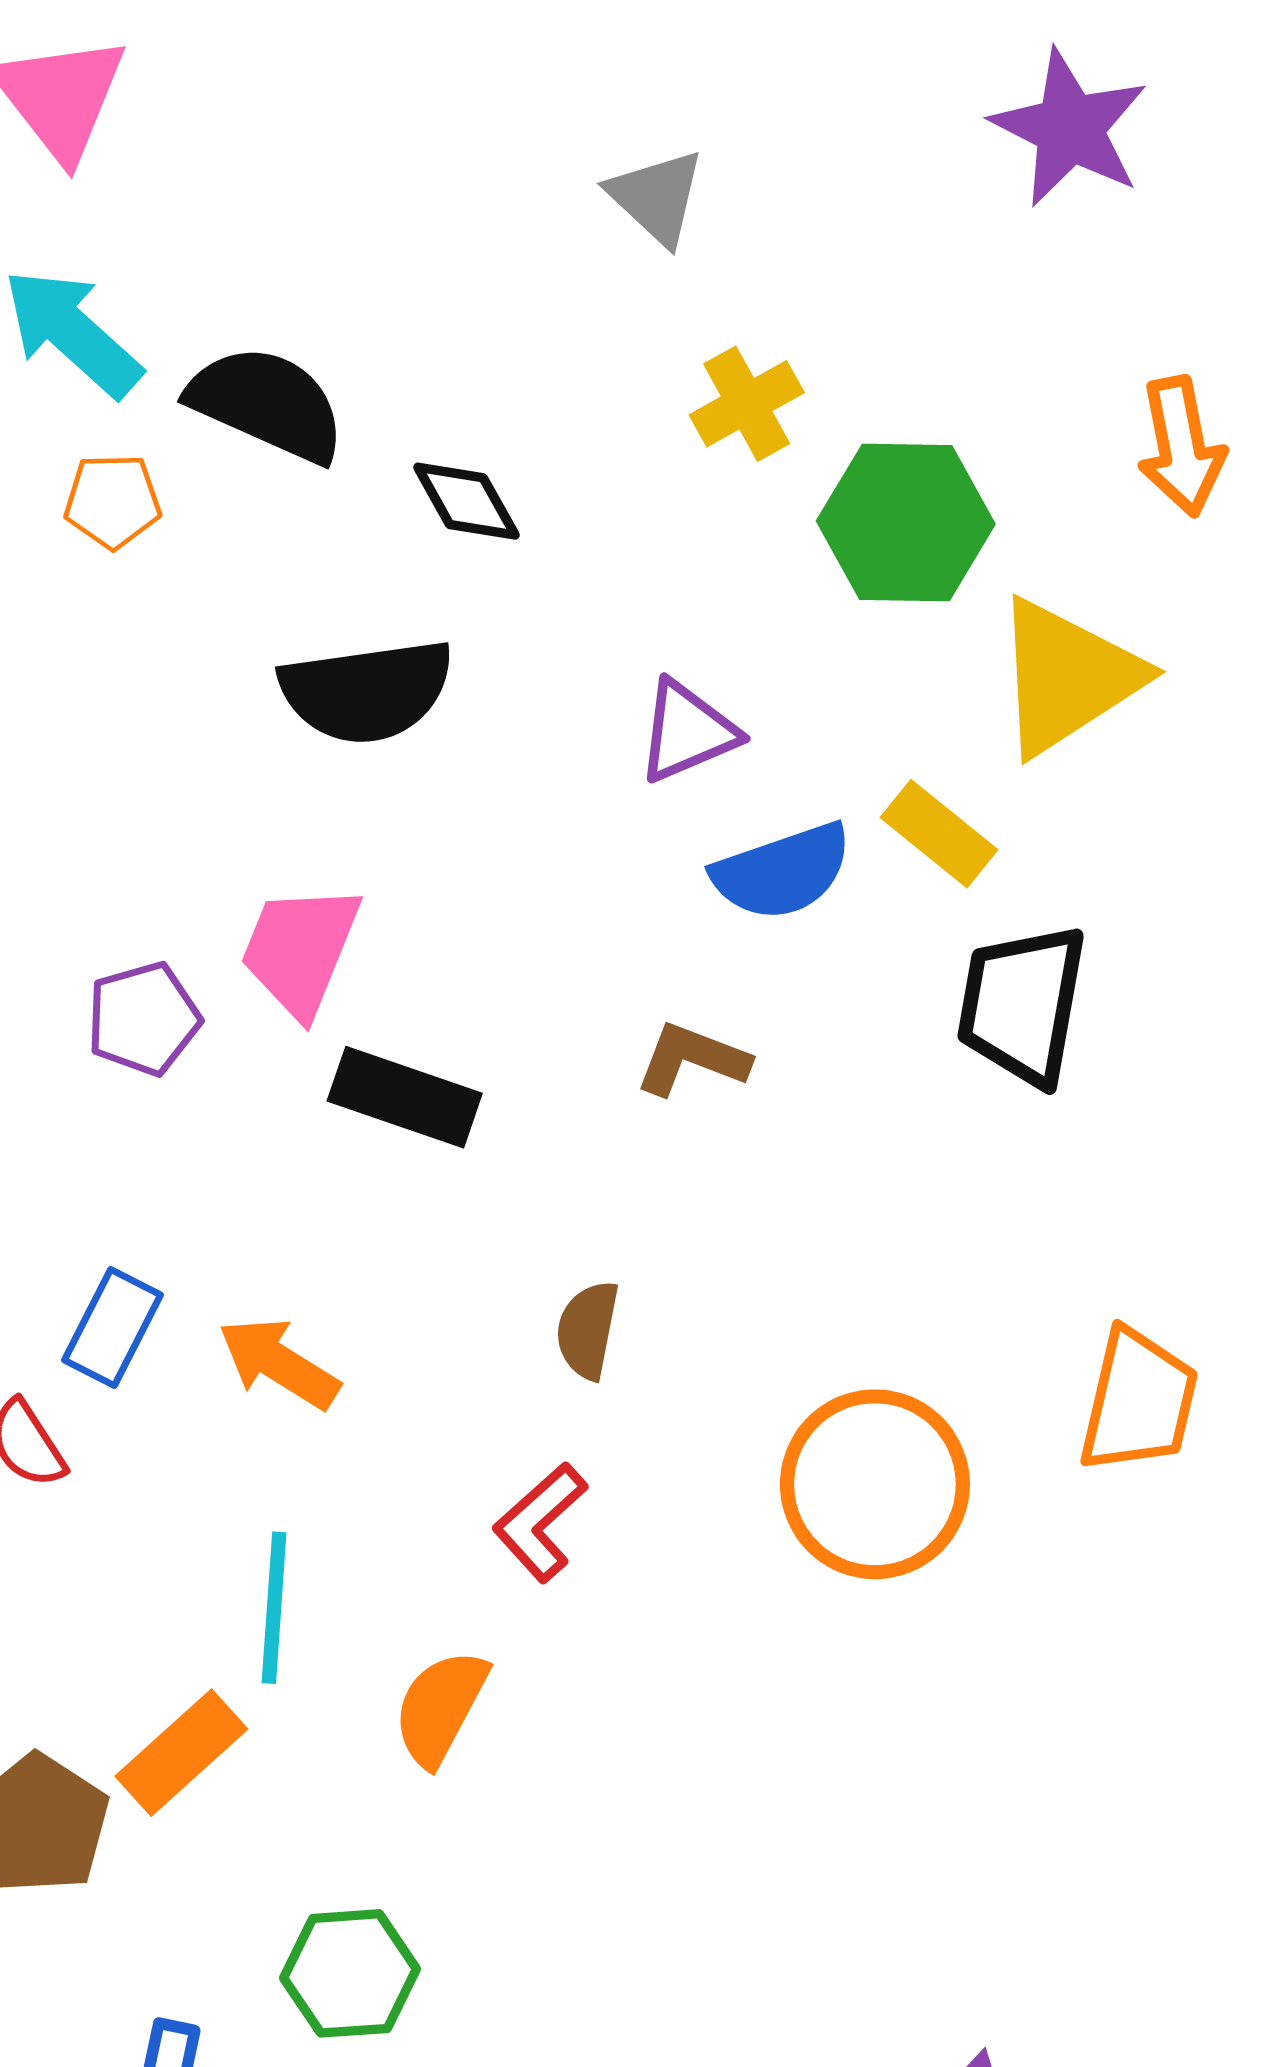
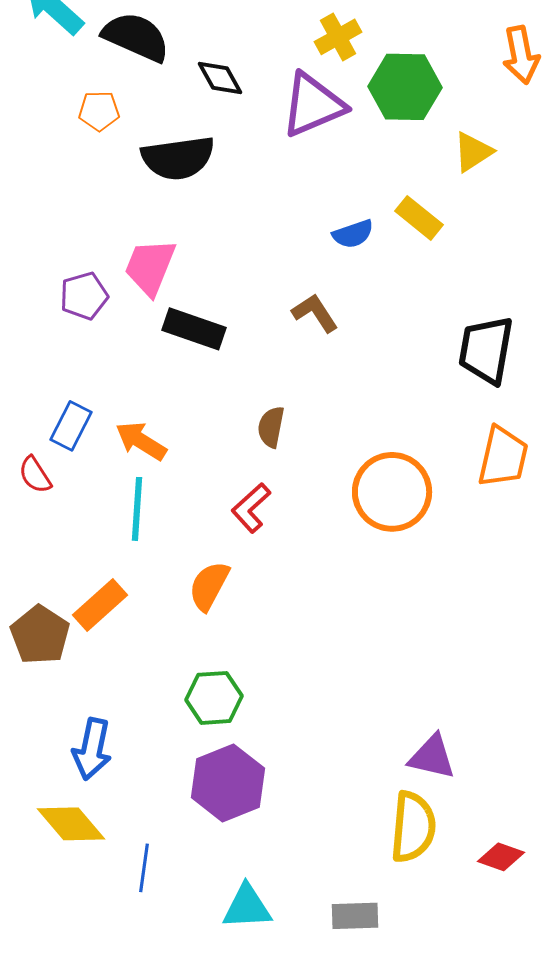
orange pentagon: (113, 501) -> (99, 111), moved
yellow triangle: (1067, 677) -> (473, 152), size x0.6
purple triangle: (687, 731) -> (313, 105), moved, size x1.5
blue semicircle: (782, 872) -> (353, 234), size x0.7
black trapezoid: (1022, 1005) -> (486, 350), moved
brown L-shape: (692, 1059) -> (315, 313), turned 36
cyan line: (274, 1608) -> (137, 509), moved
green hexagon: (350, 1973) -> (214, 698), moved

